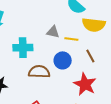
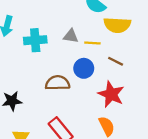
cyan cross: (23, 48) -> (35, 40), moved
brown line: (90, 56) -> (116, 61), turned -32

